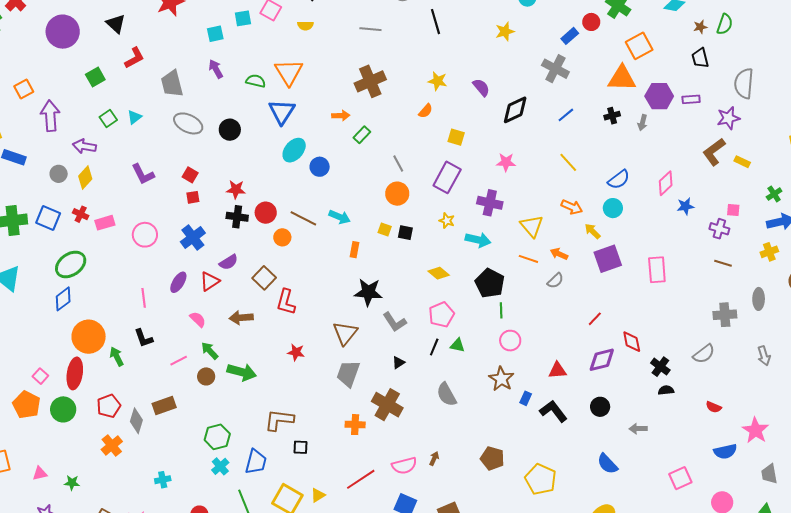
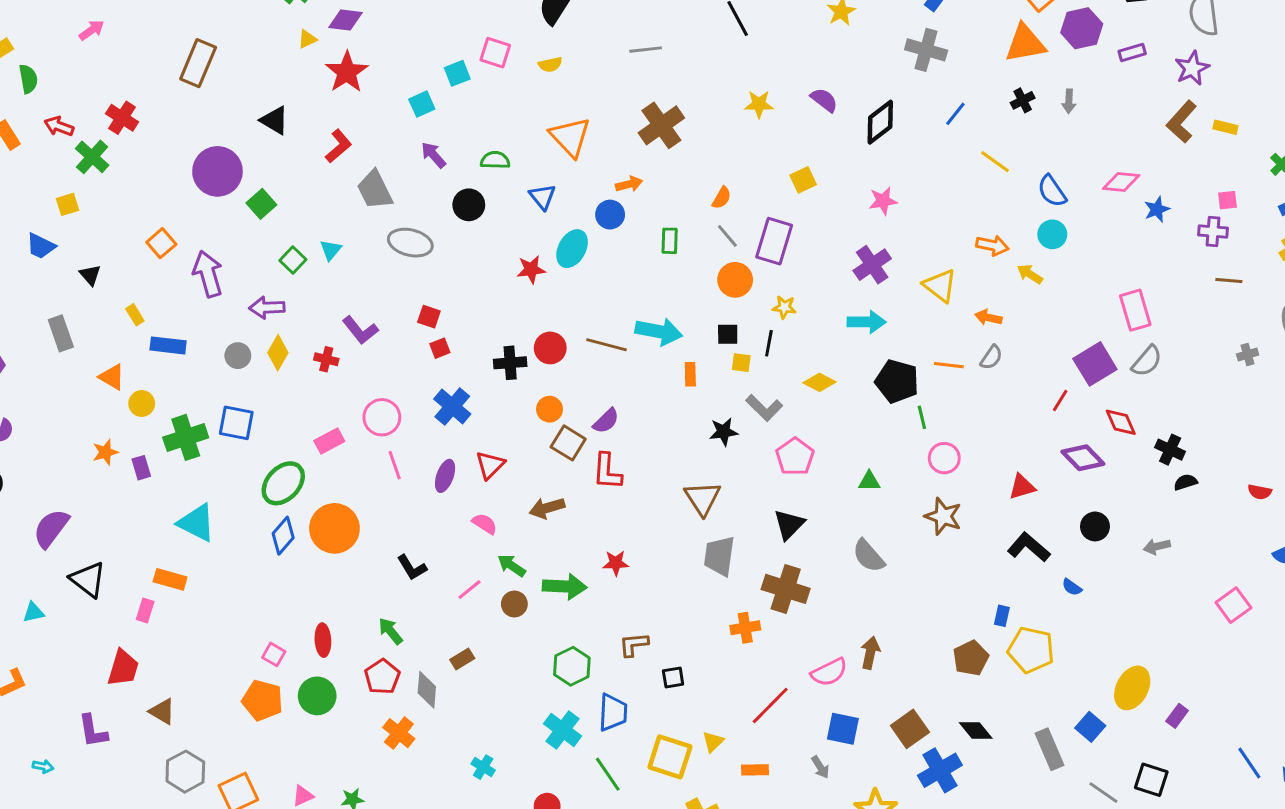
purple circle: (63, 32) -> (217, 171), moved
red L-shape: (134, 58) -> (339, 146), moved
orange triangle: (289, 72) -> (570, 137), moved
purple hexagon: (659, 96) -> (1082, 28), moved
orange semicircle: (426, 111) -> (722, 198), moved
blue triangle: (282, 112) -> (542, 197), size x0.7
black circle: (230, 130) -> (469, 205), moved
green rectangle: (362, 135) -> (670, 241), moved, turned -30
yellow square: (456, 137) -> (803, 180), turned -30
yellow line: (568, 162) -> (995, 162), moved
blue circle: (320, 167) -> (610, 215), moved
purple rectangle: (447, 177) -> (774, 241), moved
blue semicircle: (619, 180) -> (1052, 191), turned 105
pink diamond: (666, 183) -> (1121, 182), turned 60
red star: (236, 190) -> (531, 270), moved
purple cross: (490, 203) -> (872, 265), turned -35
red cross: (81, 214) -> (326, 359), moved
cyan arrow: (340, 217) -> (659, 331), size x1.4
yellow star: (447, 221) -> (784, 307), moved
pink rectangle: (105, 223) -> (329, 441), moved
yellow square: (385, 229) -> (741, 363), moved
black square: (405, 233) -> (728, 334), moved
orange circle: (282, 237) -> (550, 409), moved
orange line: (528, 259) -> (949, 365), moved
purple square: (608, 259) -> (1095, 364), moved
purple semicircle: (229, 262) -> (606, 421), moved
black star: (368, 292) -> (724, 432), size x0.7
pink line: (144, 298) -> (395, 465), moved
pink pentagon: (441, 315) -> (795, 457), moved
gray cross: (725, 315) -> (1248, 355), size x0.6
gray L-shape: (394, 322) -> (764, 408), moved
orange circle: (89, 337) -> (334, 528), moved
black line: (434, 347) -> (769, 343), moved
red star: (296, 352) -> (616, 563), moved
gray semicircle: (704, 354) -> (1147, 361), moved
green arrow: (117, 357) -> (391, 631), moved
purple diamond: (602, 360) -> (1083, 458), turned 72
black triangle: (398, 363) -> (789, 524), size x1.6
red ellipse: (75, 373) -> (323, 640), size x0.7
blue rectangle: (526, 398) -> (1002, 616), moved
brown rectangle: (164, 405) -> (462, 659), size x0.7
brown L-shape: (279, 420) -> (634, 645), size x0.7
green hexagon: (217, 437) -> (572, 666), moved
brown pentagon: (492, 458) -> (971, 658), moved, turned -30
brown arrow: (434, 459) -> (870, 653), size x1.5
blue semicircle: (607, 464) -> (1072, 587), moved, size x0.6
cyan cross: (220, 466) -> (563, 730), size x1.4
cyan cross: (163, 480) -> (483, 767), turned -35

